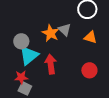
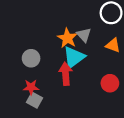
gray circle: (21, 41) -> (31, 58), moved
cyan triangle: (29, 56) -> (74, 57), moved

